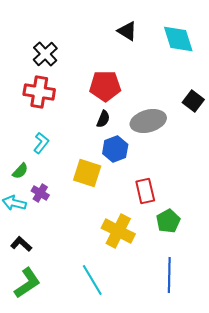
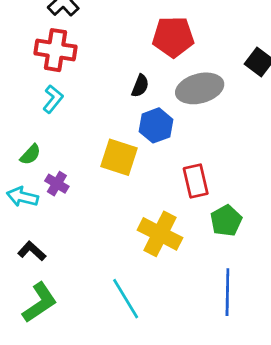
red pentagon: (105, 86) -> (173, 37), moved
cyan L-shape: (41, 143) -> (53, 99), moved

